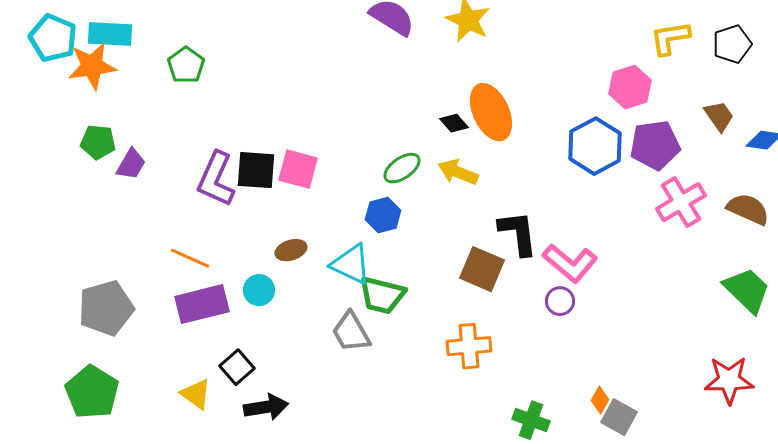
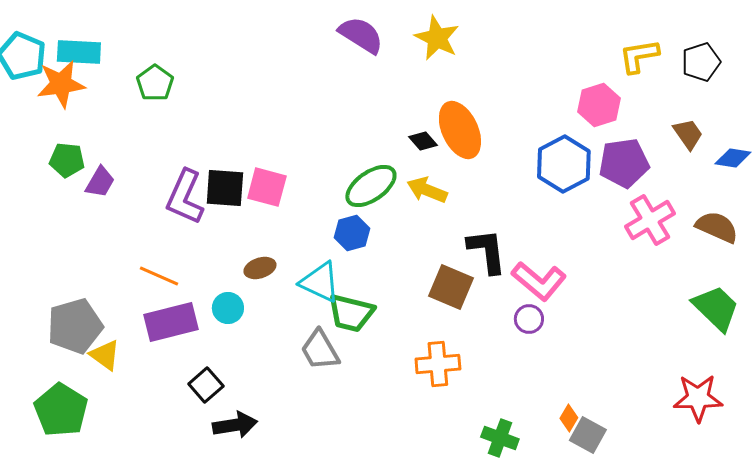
green ellipse: (402, 168) -> (371, 186), size x1.4
yellow triangle: (196, 394) -> (105, 355), moved

